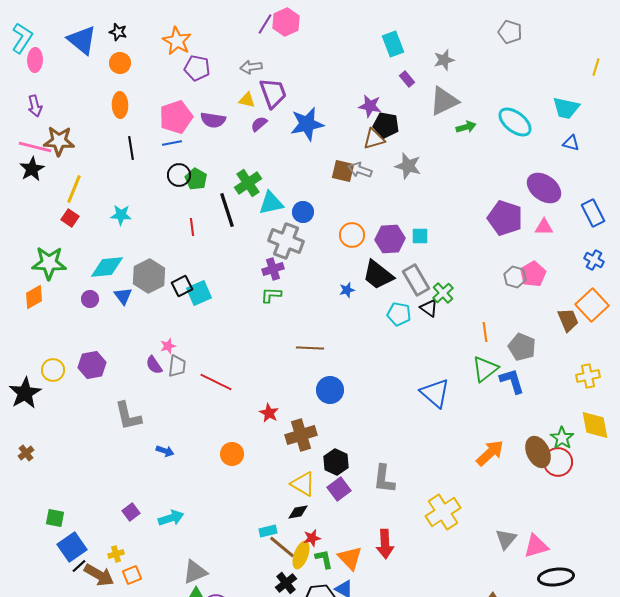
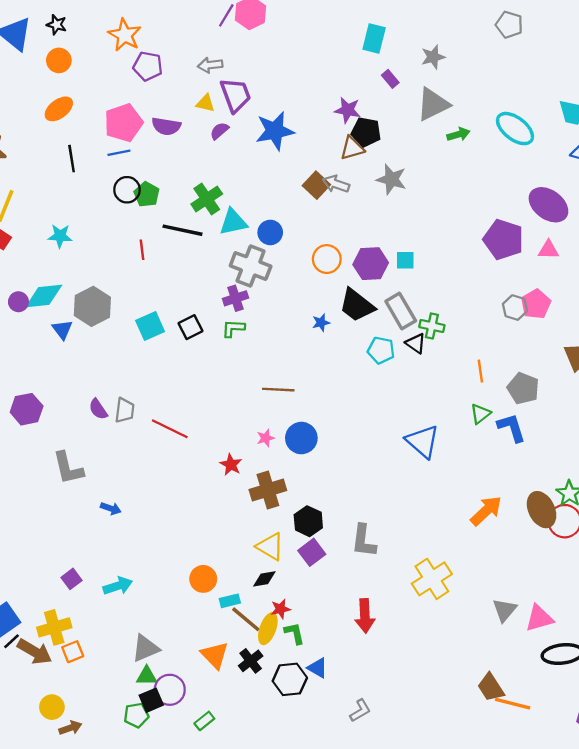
cyan rectangle: (393, 44) -> (374, 38), turned 35
orange ellipse: (120, 105) -> (59, 109), turned 55
brown square: (343, 171) -> (316, 185), turned 30
black line: (227, 210) -> (182, 230), turned -60
black square: (182, 286) -> (190, 327), moved
green cross: (443, 293) -> (432, 326), turned -35
purple circle: (90, 299) -> (18, 302), moved
pink star: (168, 346) -> (266, 438), moved
green triangle: (485, 369) -> (480, 414), size x0.7
orange circle: (232, 454) -> (203, 579), moved
yellow cross: (116, 554) -> (54, 627), size x1.8
orange triangle: (350, 558) -> (215, 655), moved

